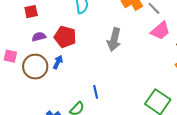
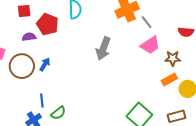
red pentagon: (65, 37) -> (48, 24), moved
blue line: (96, 92) -> (42, 100), moved

